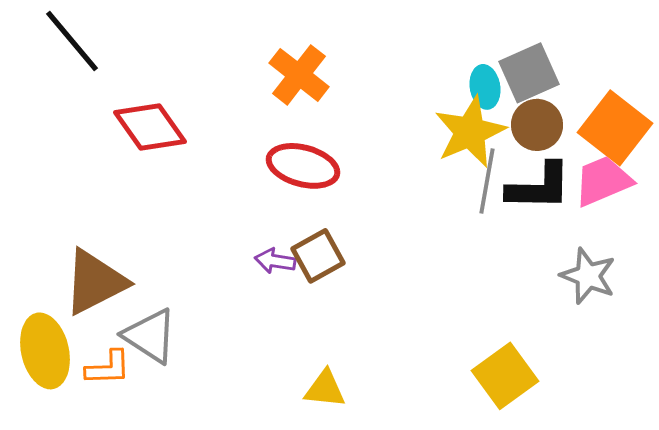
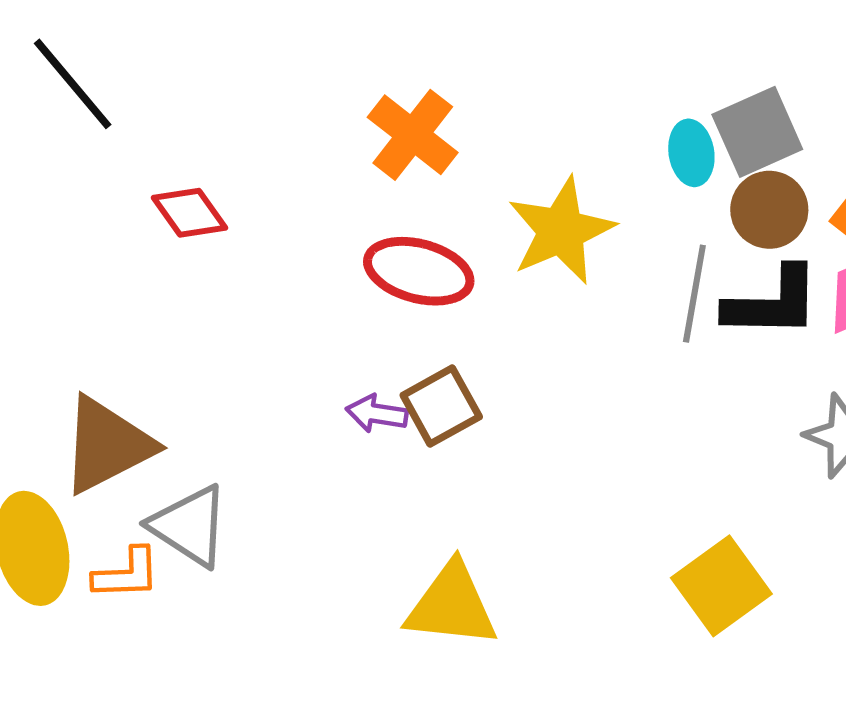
red diamond: (150, 127) -> (189, 213), size x0.7
yellow star: (470, 132) -> (561, 231), moved
yellow triangle: (325, 389) -> (452, 605), size x1.5

